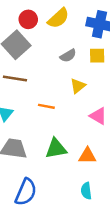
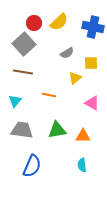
yellow square: (97, 56) -> (91, 63), moved

